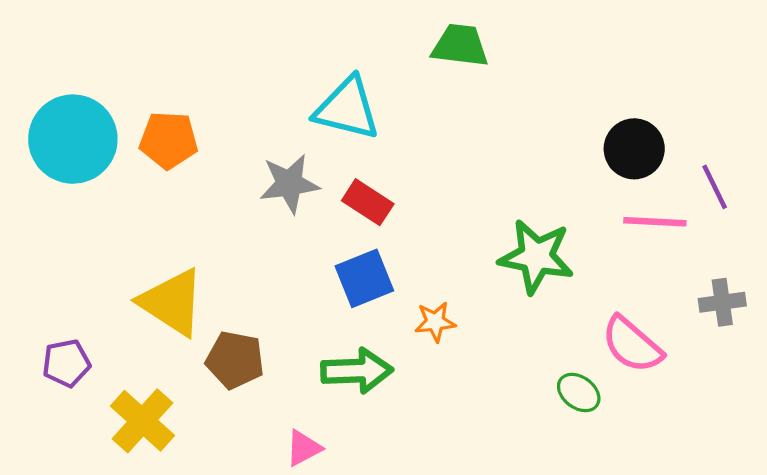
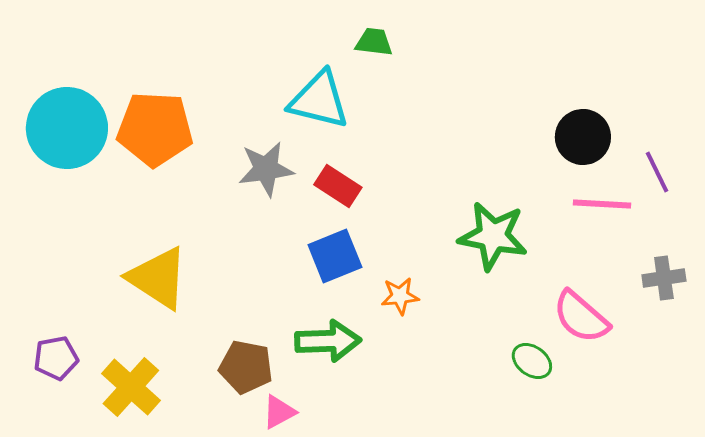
green trapezoid: (460, 46) -> (374, 42), moved, size x0.7
orange pentagon: (169, 140) -> (155, 129), size x1.4
brown pentagon: (235, 360) -> (246, 367), moved
purple pentagon: (66, 363) -> (56, 358), moved

